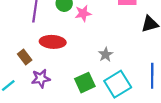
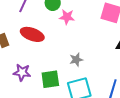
purple star: (41, 78) -> (22, 72), moved

